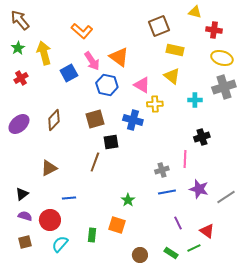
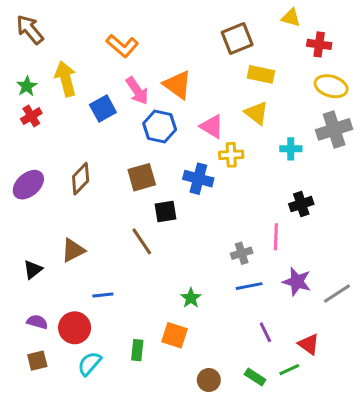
green star: (18, 48) -> (27, 86), moved
brown line: (95, 162) -> (142, 241), turned -54
black triangle: (22, 194) -> (33, 270), moved

